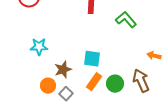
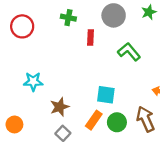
cyan square: (92, 59) -> (106, 95), moved
orange circle: (48, 86) -> (14, 124), moved

